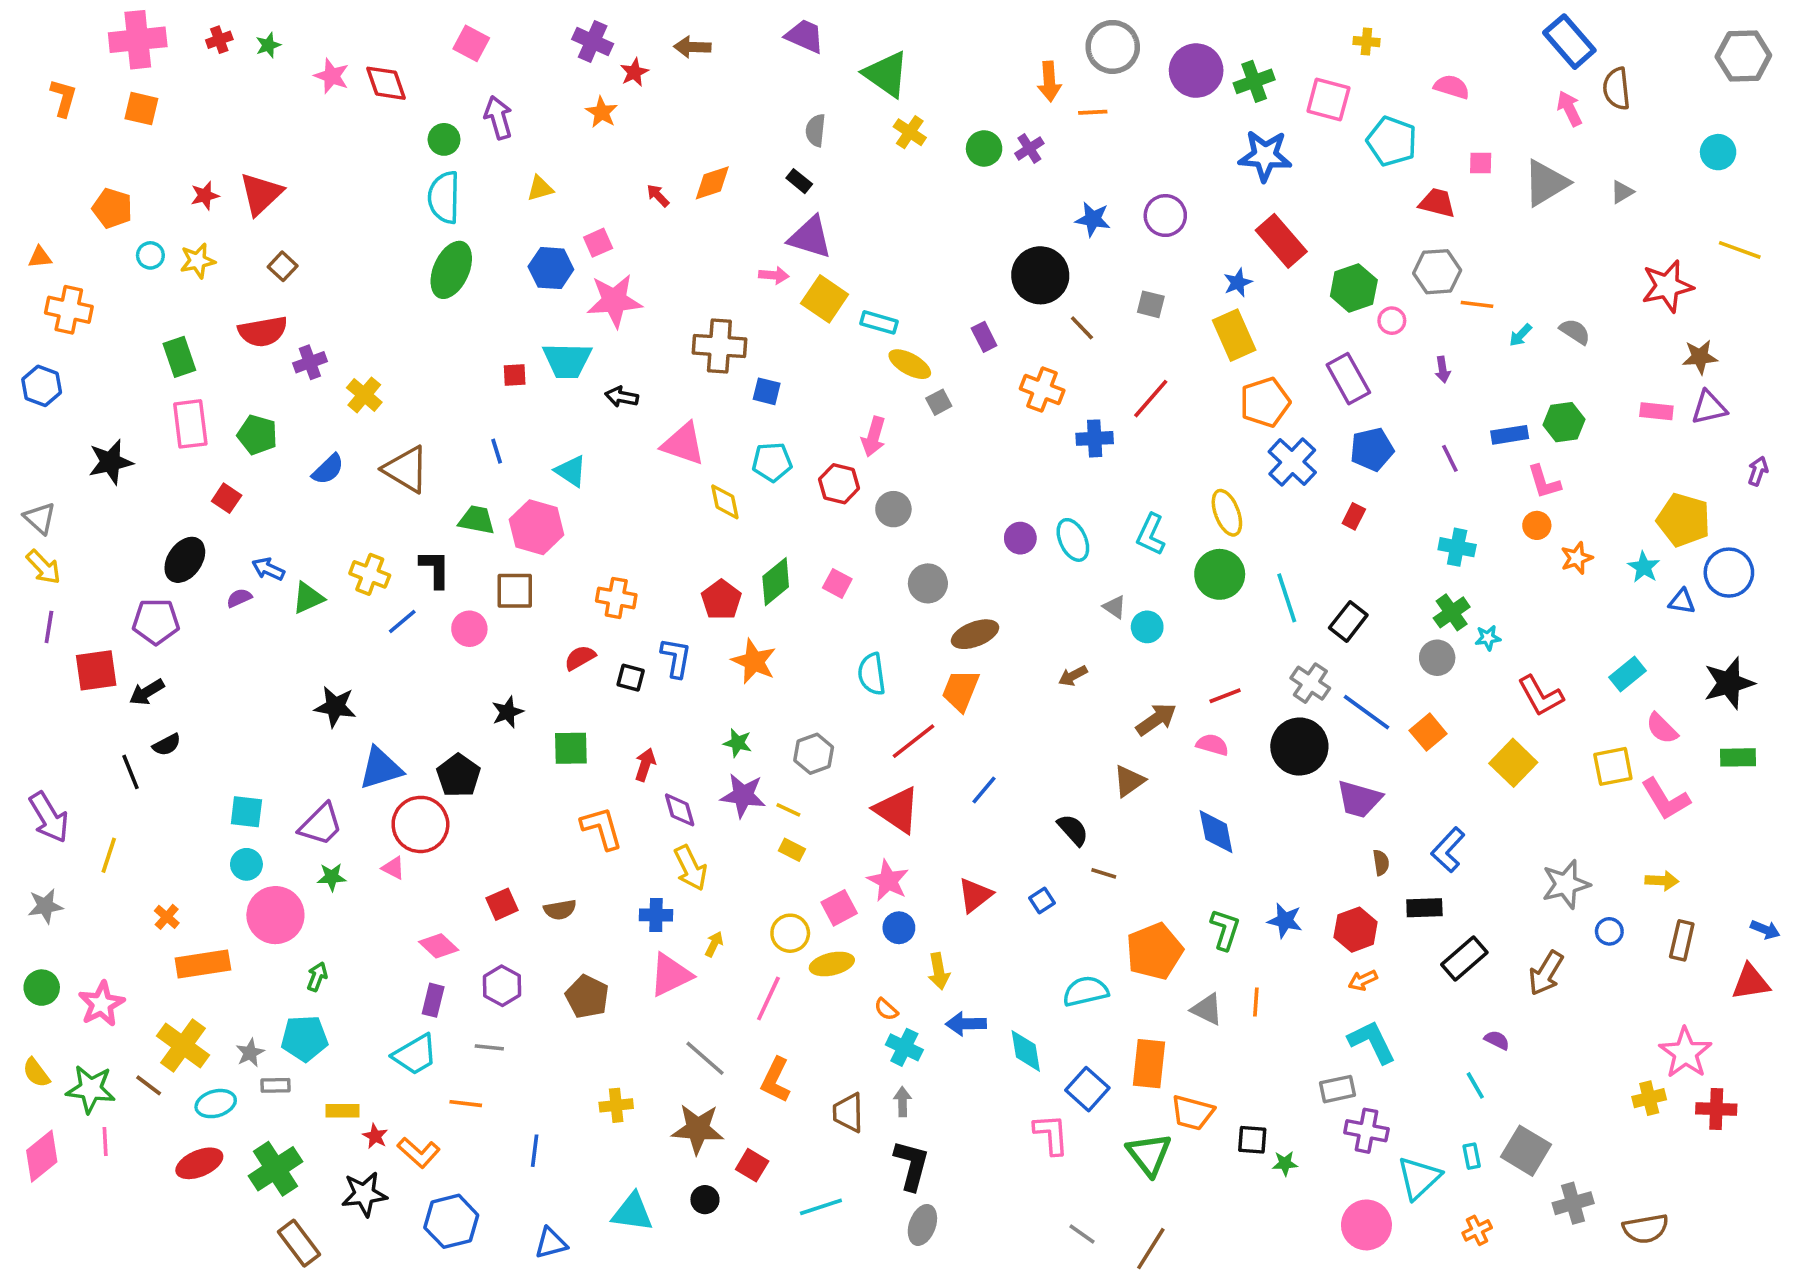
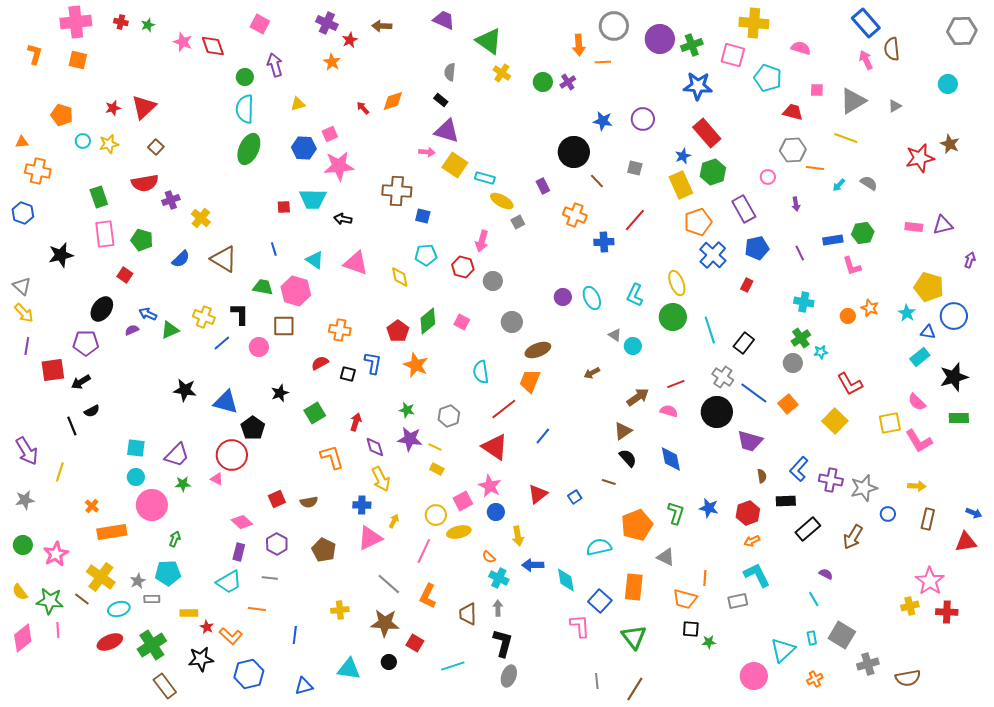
red cross: (219, 40) -> (121, 22), turned 32
yellow cross: (1366, 42) -> (754, 23), size x2.0
yellow line: (1740, 250) -> (846, 138), moved
green hexagon: (1354, 288) -> (713, 172), moved
brown star: (1700, 357) -> (950, 144), moved, turned 30
pink triangle: (683, 444) -> (356, 263), moved
orange circle: (1537, 525) -> (848, 316), moved
orange star: (1577, 558) -> (870, 308), turned -30
cyan rectangle: (1627, 674) -> (920, 357), moved
green square: (571, 748) -> (315, 413), turned -30
blue triangle: (381, 768) -> (226, 402), moved, turned 32
black semicircle: (1073, 830) -> (628, 458), moved
orange line: (1256, 1002) -> (705, 578), moved
orange trapezoid: (1192, 1113) -> (685, 599), moved
purple cross: (1366, 1131) -> (831, 480), moved
gray line: (1082, 1234) -> (597, 681), turned 49

